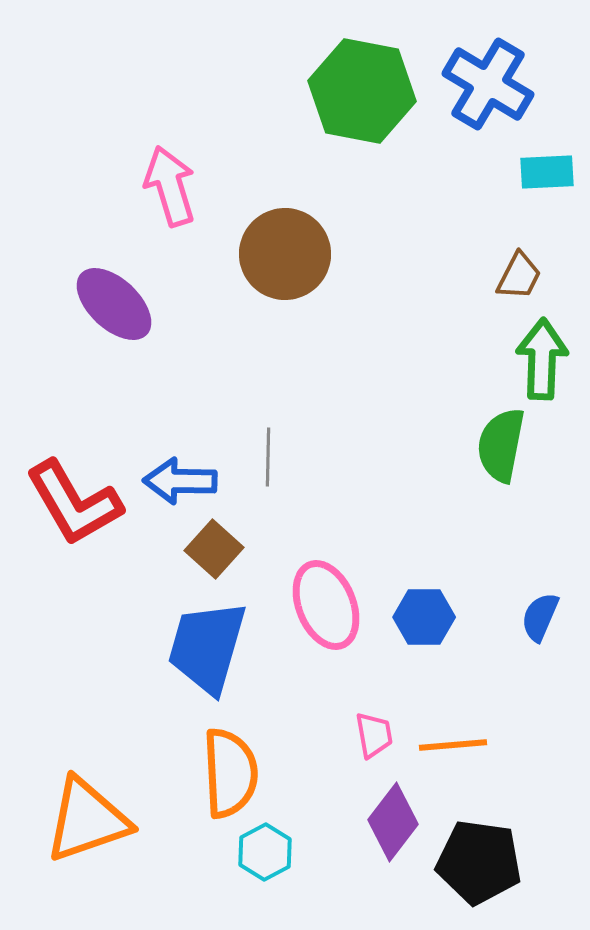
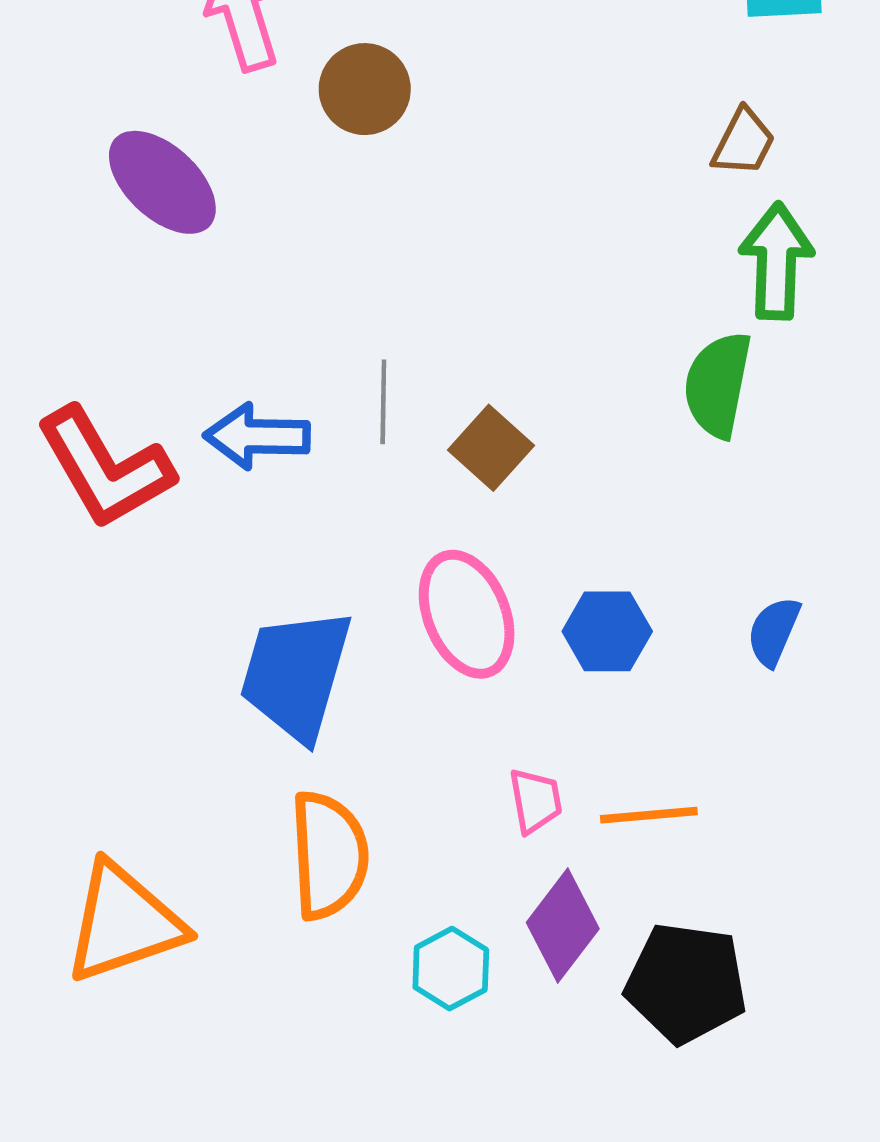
brown circle: (285, 254) -> (365, 89), moved, size x0.7
brown square: (214, 549) -> (491, 448), moved
cyan hexagon: (265, 852) -> (451, 969), moved

